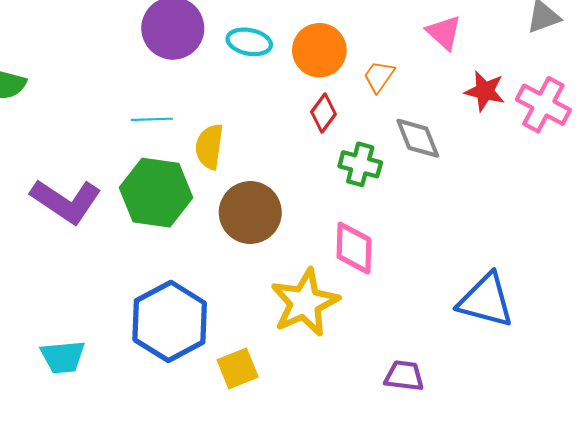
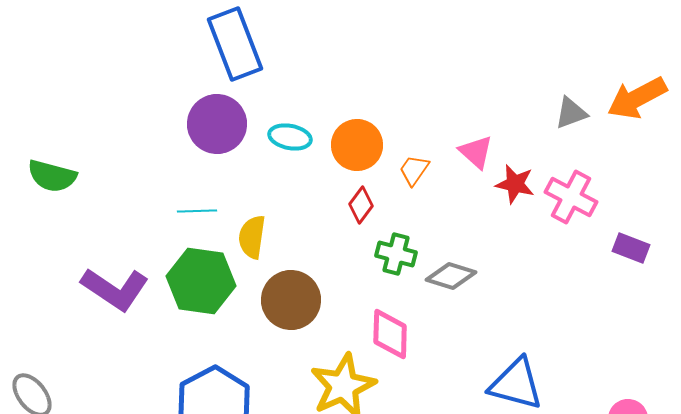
pink triangle: (444, 32) -> (476, 152), moved
gray diamond: (418, 138) -> (451, 276), moved, turned -51

